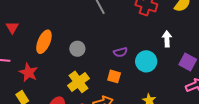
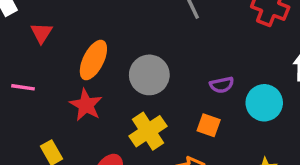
gray circle: (77, 49) -> (149, 75), size x1.5
red star: (28, 72) -> (86, 105), moved

